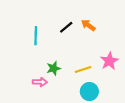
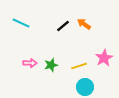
cyan line: (36, 36) -> (21, 23), moved, turned -66
pink arrow: (40, 82) -> (30, 63), moved

